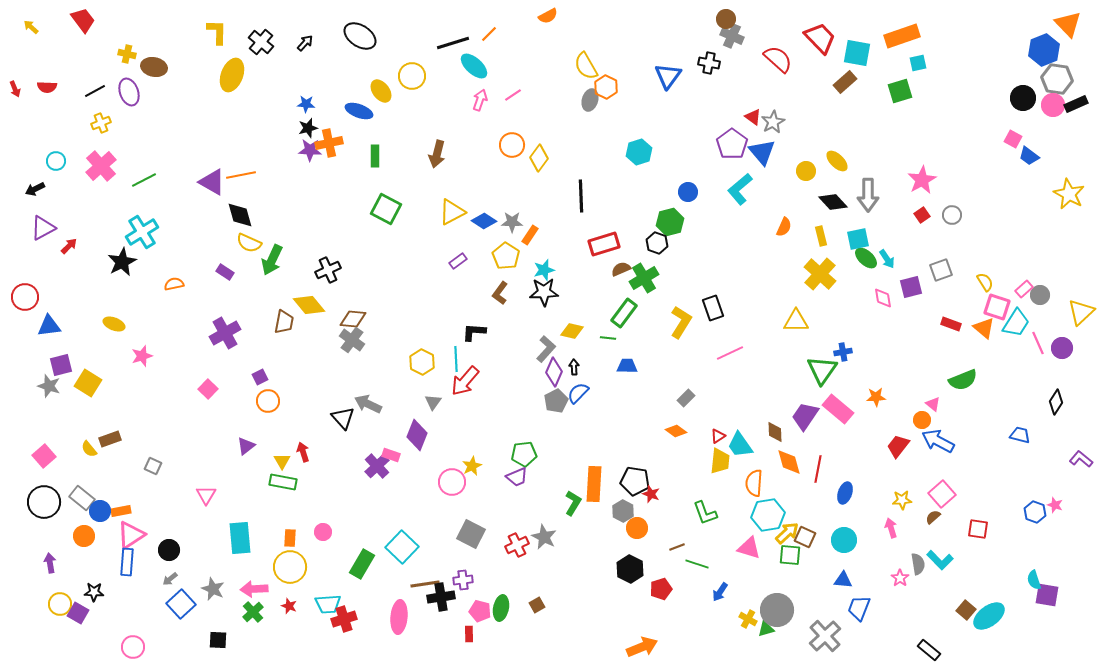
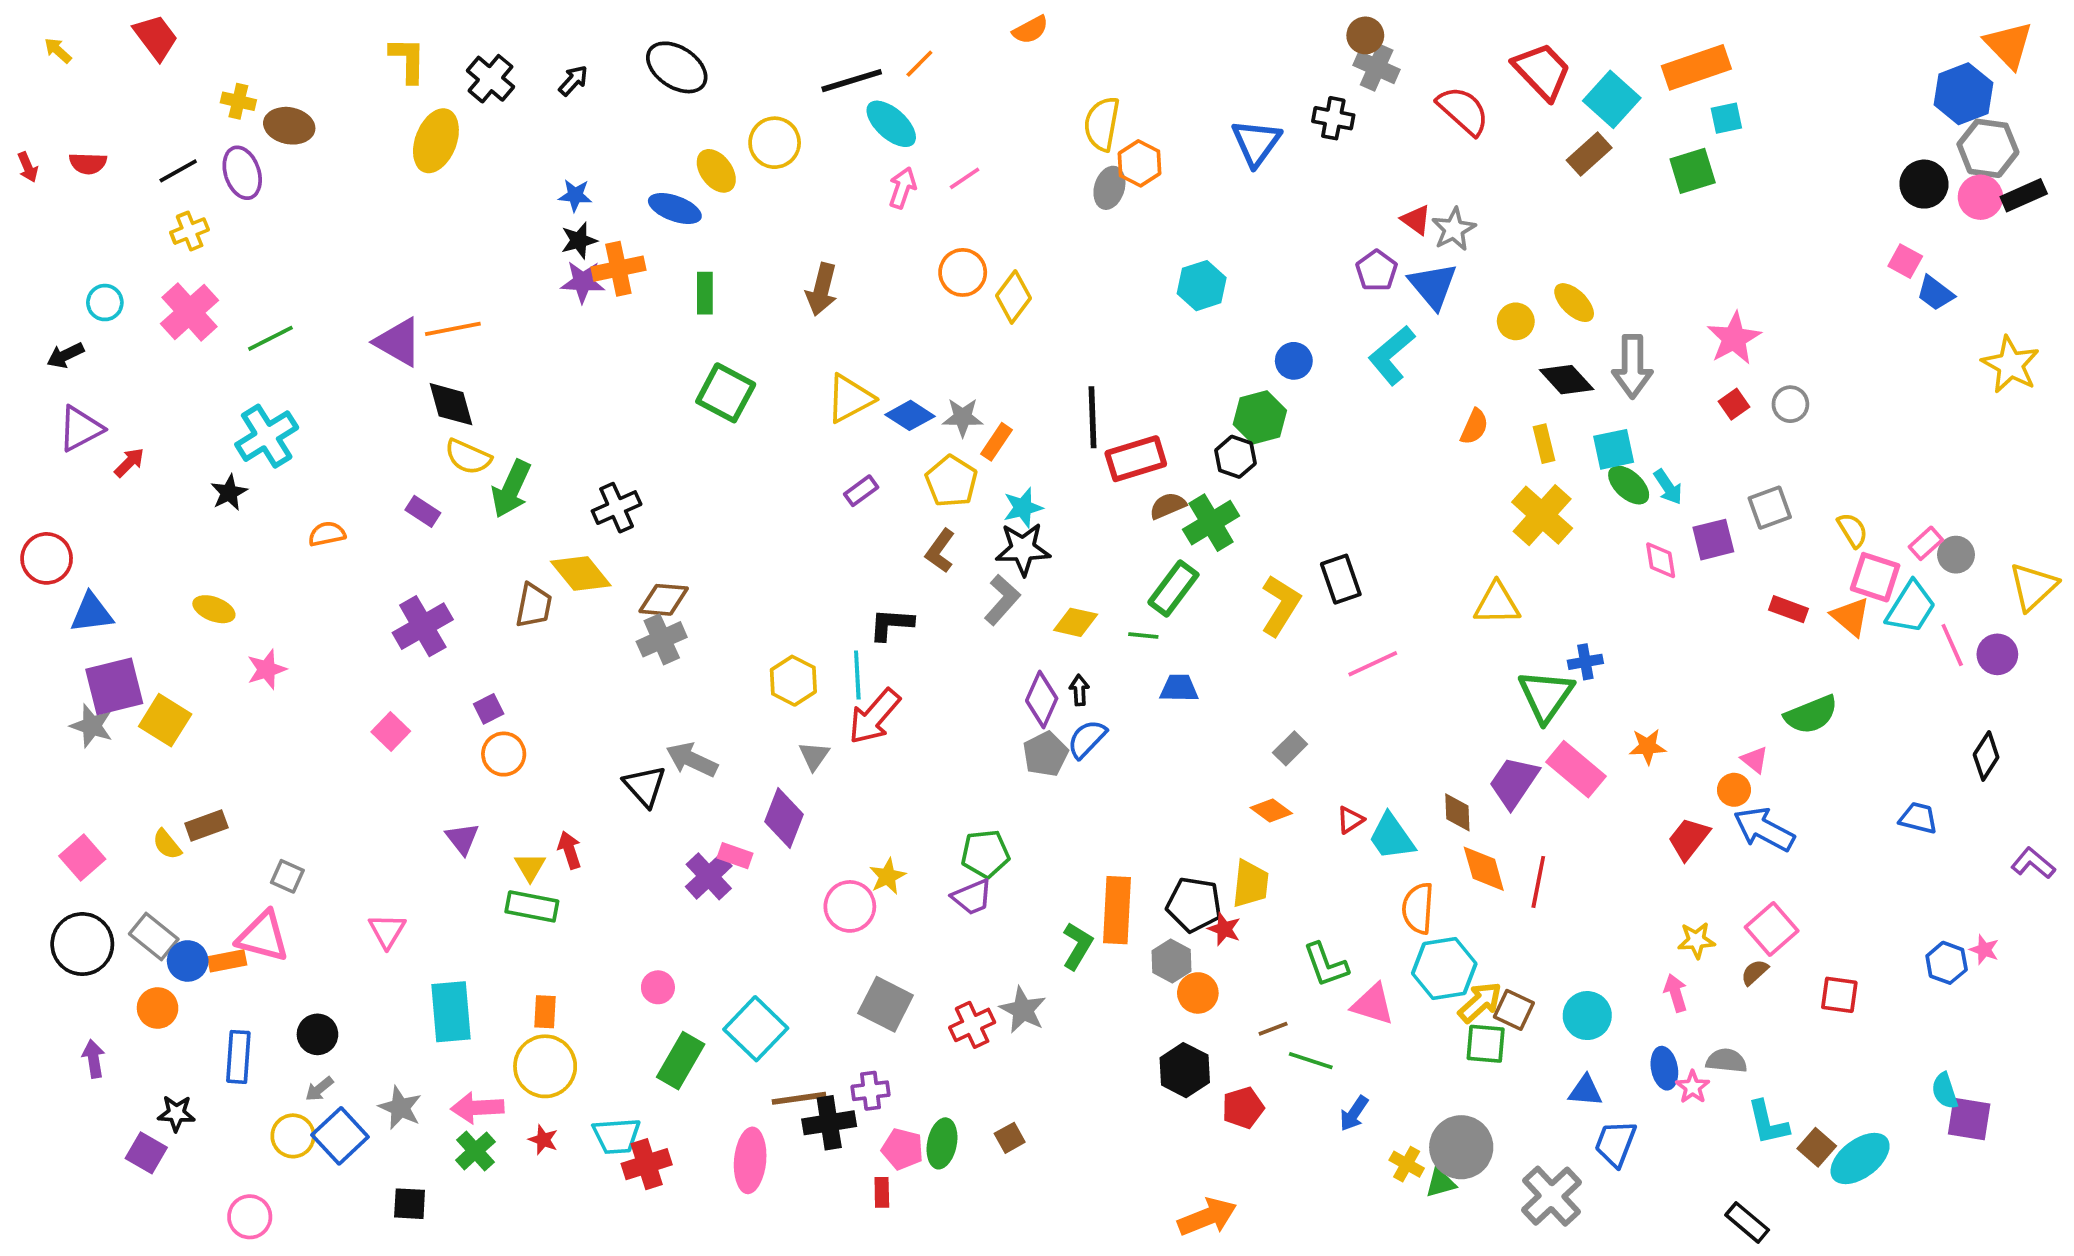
cyan square: (857, 53) -> (1612, 99), turned 32
yellow semicircle: (586, 66) -> (1102, 124), turned 40
purple pentagon: (732, 144) -> (1377, 271), size x0.7
black line: (581, 196) -> (1092, 417), moved
black star: (122, 262) -> (229, 493), size x0.7
gray cross: (352, 340) -> (662, 639), turned 30
gray L-shape: (546, 349) -> (1002, 600), moved
purple square: (61, 365) -> (114, 686), size x1.4
purple triangle: (246, 446) -> (462, 839), turned -30
yellow trapezoid: (720, 461) -> (1251, 884), moved
blue ellipse: (845, 493) -> (1664, 1068), moved, turned -30
pink circle: (323, 532) -> (658, 987), moved
pink triangle: (131, 535) -> (263, 937), moved, turned 48
pink triangle: (749, 548) -> (1373, 1004), moved
cyan L-shape: (940, 560) -> (1768, 1123), moved, turned 32
gray semicircle: (918, 564) -> (1726, 1061), turned -75
yellow circle: (60, 604) -> (293, 1136), moved

